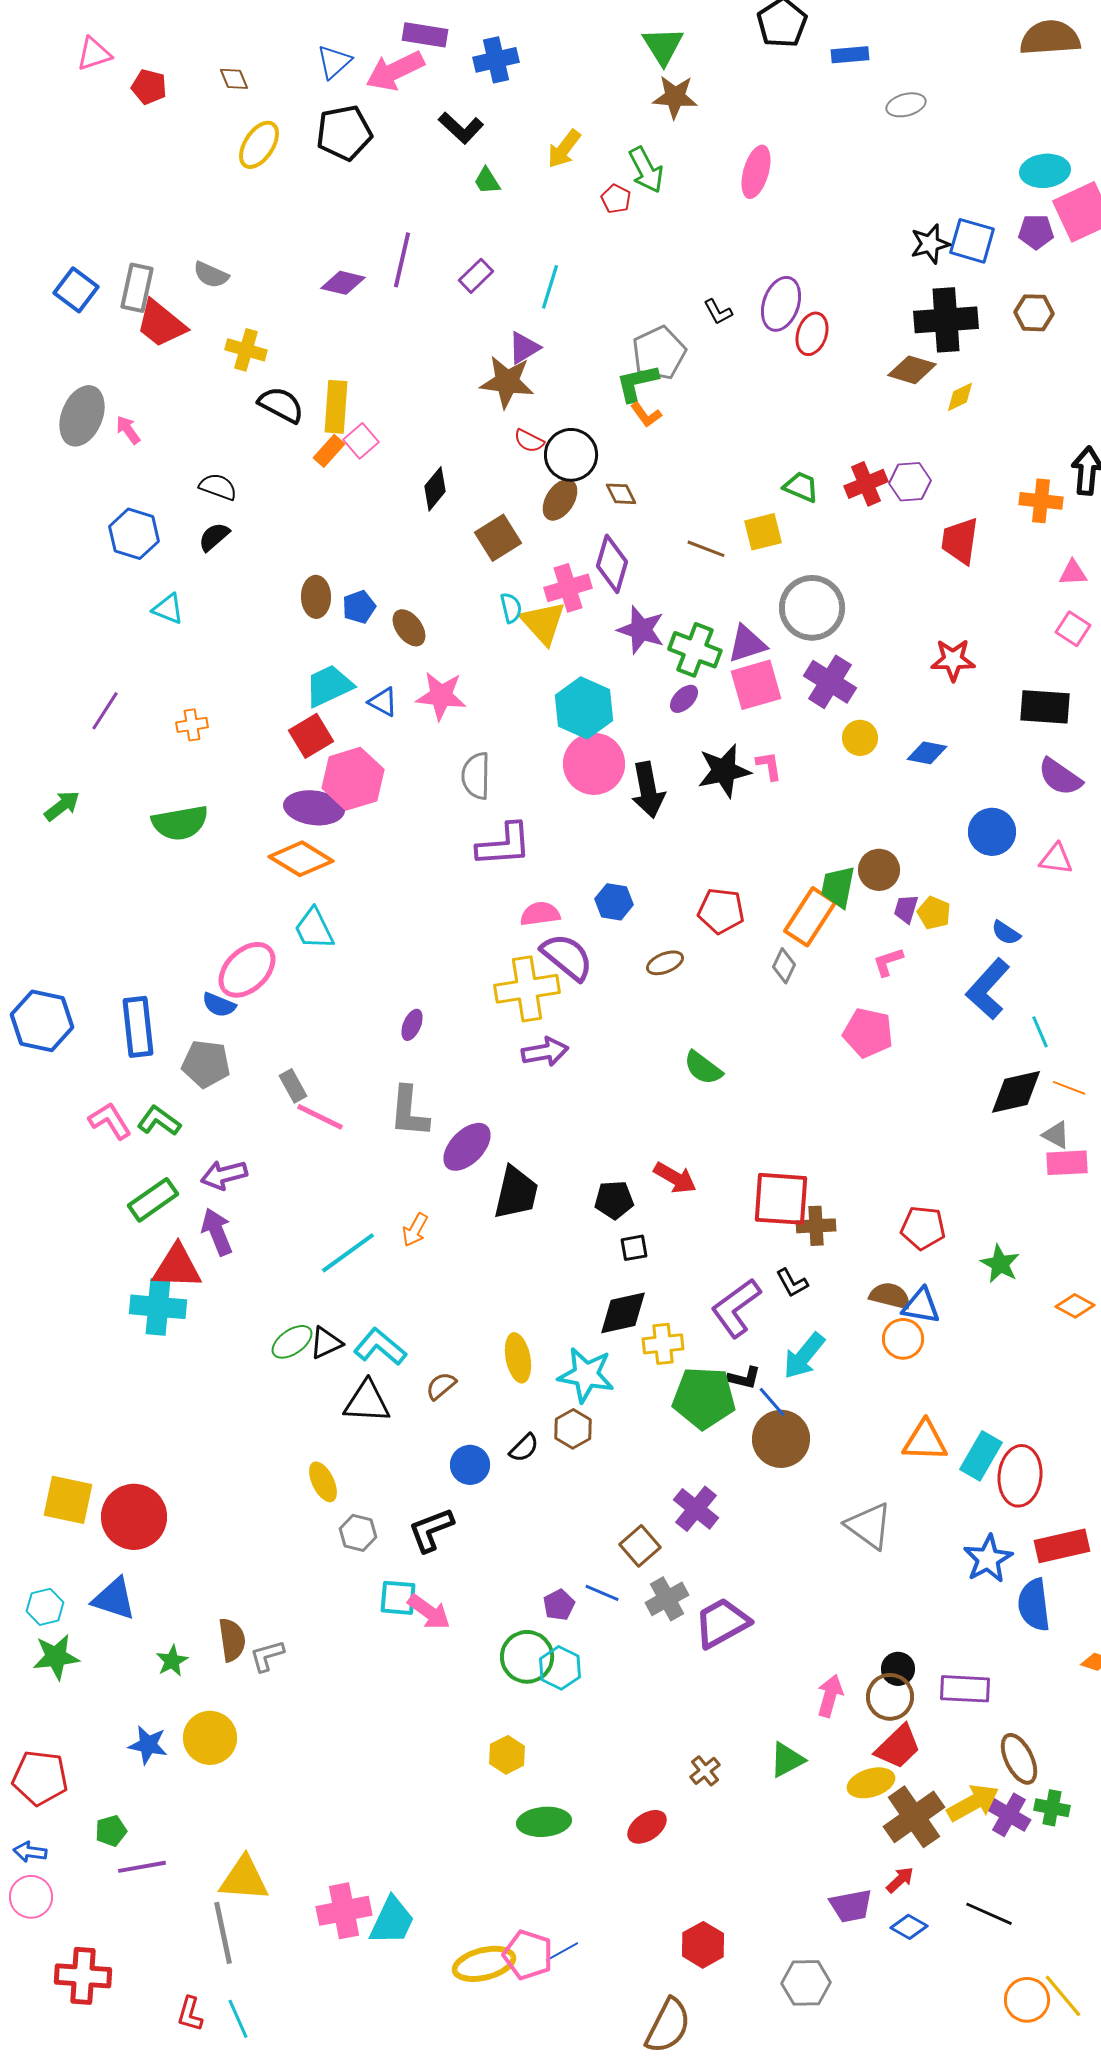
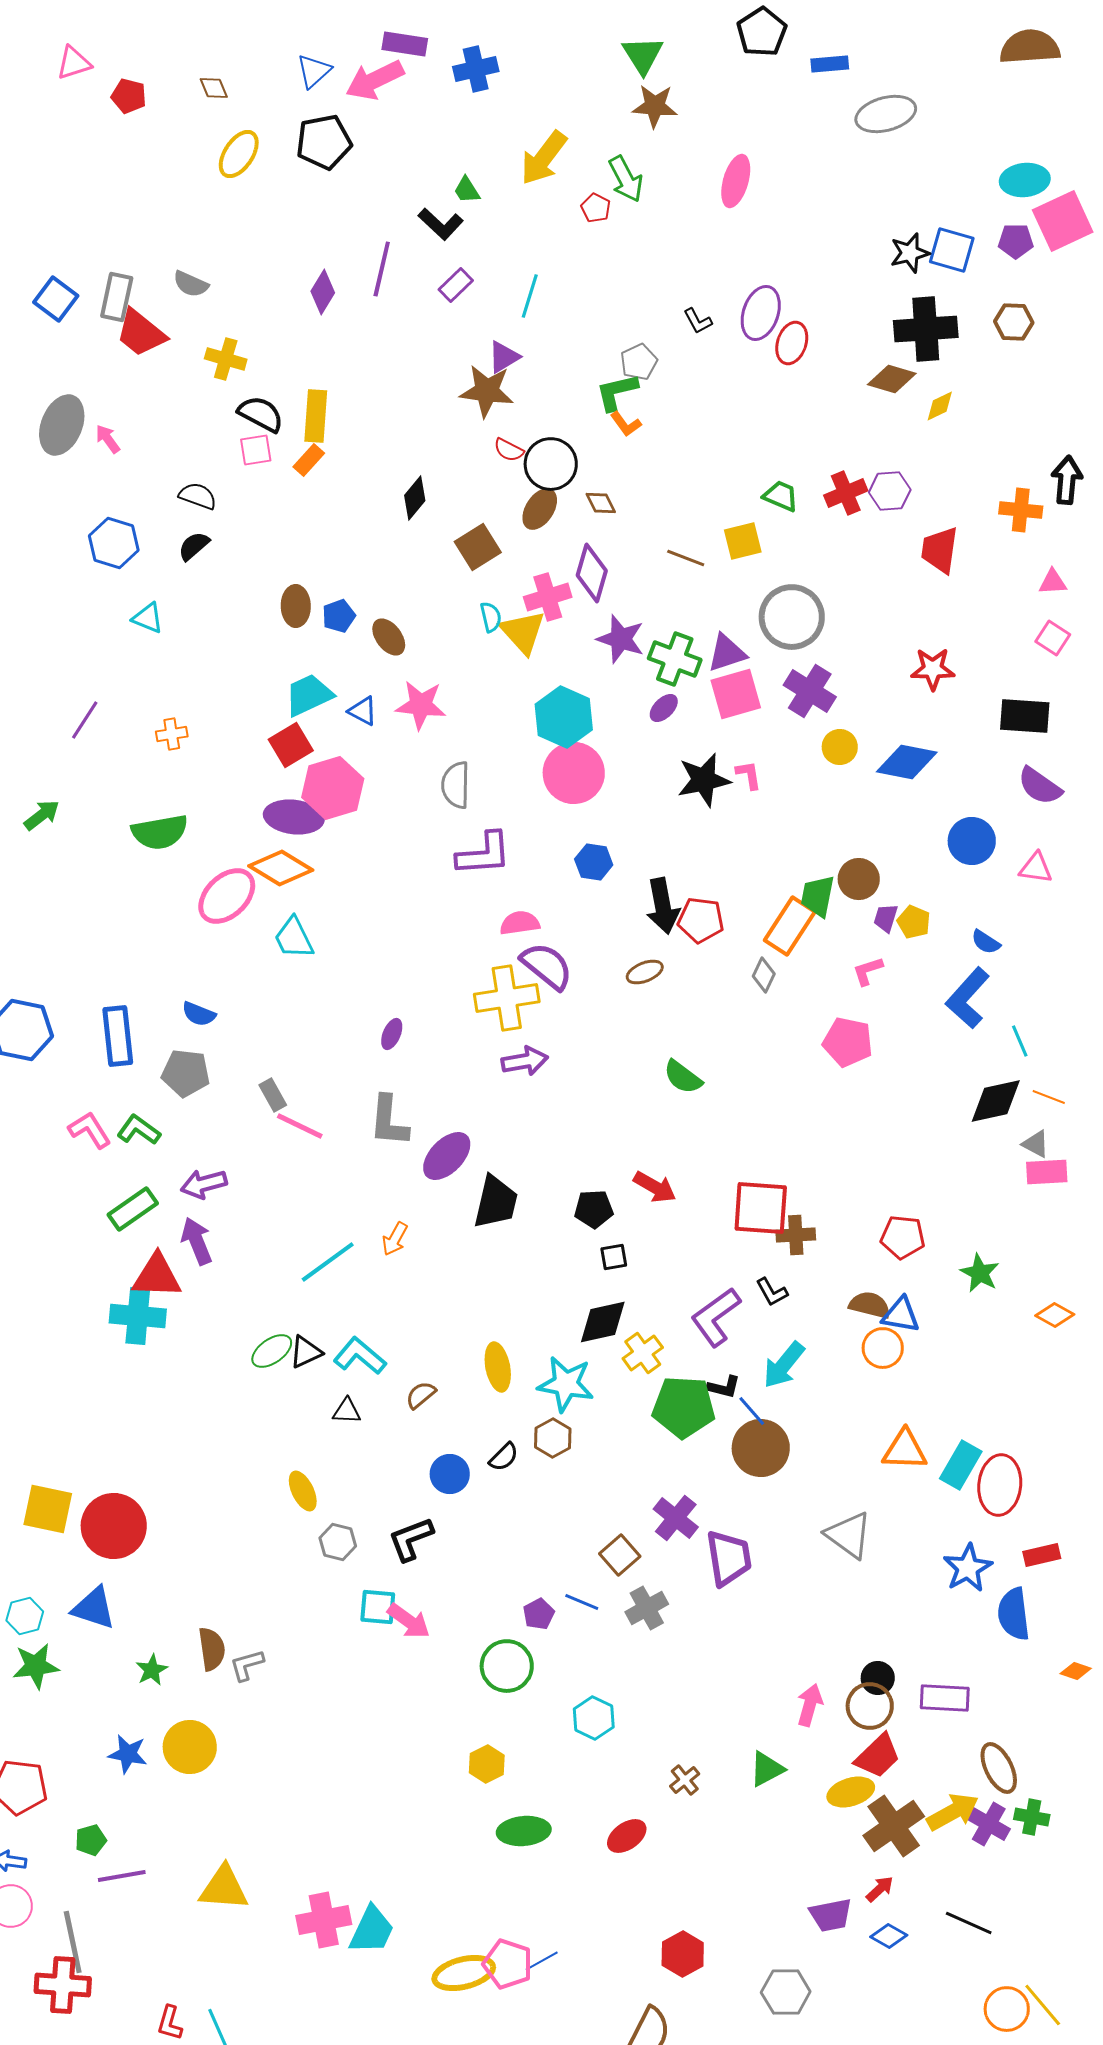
gray ellipse: (906, 105) -> (886, 114), size x1.5
black L-shape: (461, 128) -> (441, 224), moved
yellow arrow: (564, 149) -> (544, 158), size x1.4
purple diamond: (343, 283) -> (323, 292), turned -72
gray pentagon: (659, 353) -> (639, 362), size x0.7
pink square: (361, 441) -> (256, 450), moved, turned 32
blue diamond: (927, 753) -> (907, 762), size x1.5
black arrow: (648, 790) -> (663, 906), moved
blue hexagon: (614, 902) -> (594, 862), moved
pink ellipse: (247, 970) -> (227, 896), moved
yellow cross: (663, 1344) -> (643, 1353), turned -30
black triangle: (367, 1402) -> (347, 1411), size x0.6
red rectangle: (1062, 1546) -> (1042, 1555), size x0.7
purple trapezoid: (722, 1623) -> (729, 1558), moved, turned 110
cyan hexagon: (560, 1668) -> (594, 1718), moved
gray line: (223, 1933) -> (73, 1942), moved

